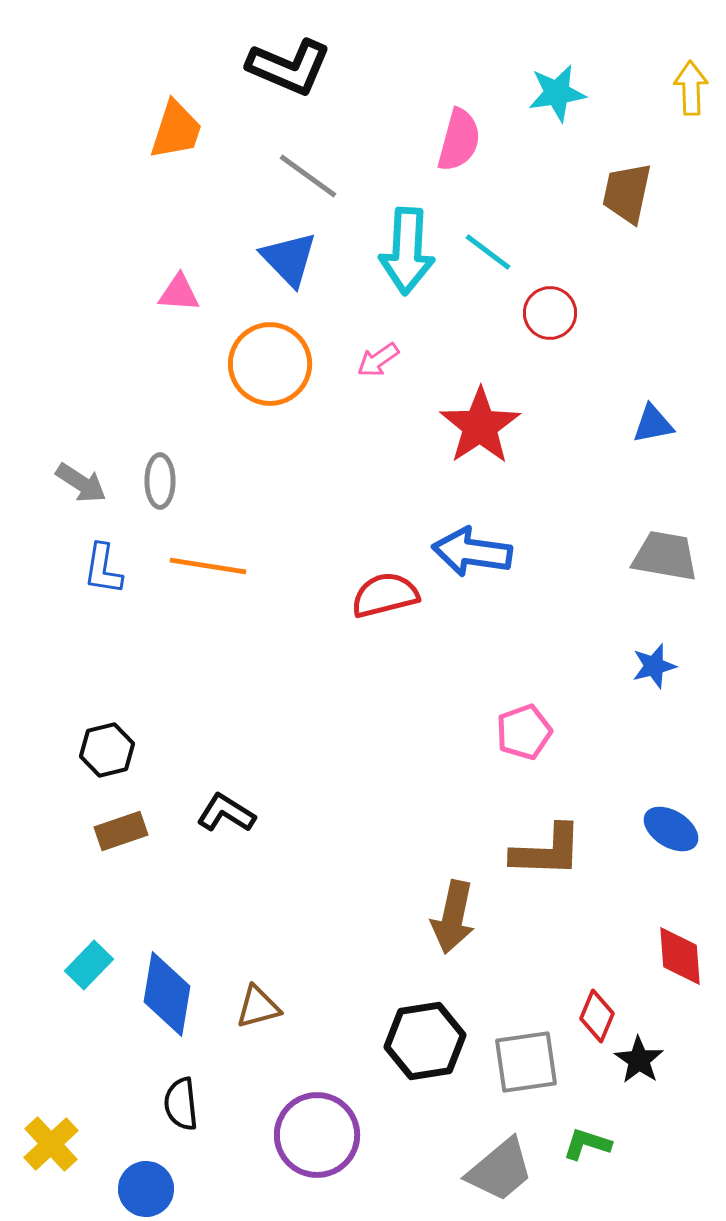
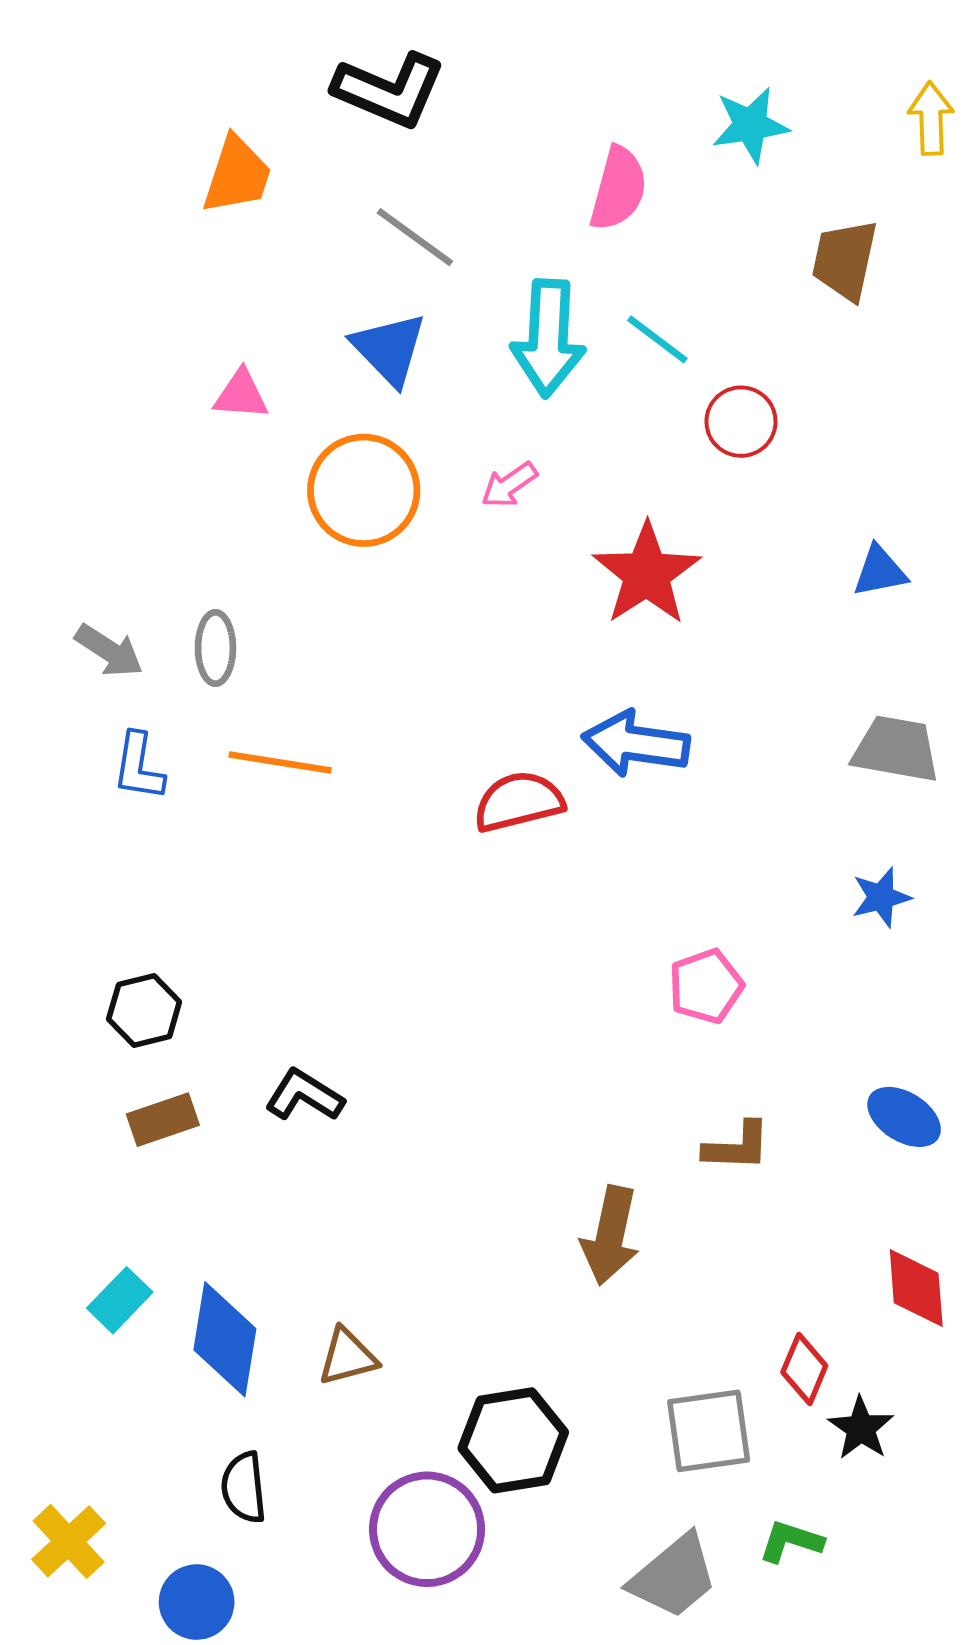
brown L-shape: (547, 851) -> (737, 1147), size x0.7
black hexagon: (425, 1041) -> (513, 1440), moved

